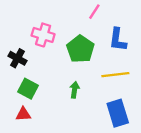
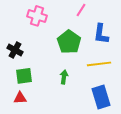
pink cross: (43, 35) -> (37, 16), moved
green square: (28, 89) -> (24, 76), turned -36

